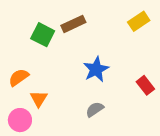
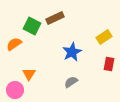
yellow rectangle: (139, 21) -> (104, 37), moved
orange semicircle: (19, 77) -> (14, 44), moved
red rectangle: (145, 85) -> (109, 64), turned 48

